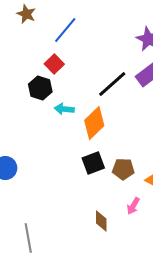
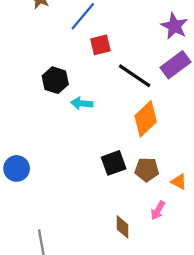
red square: (54, 64) -> (100, 45), moved, turned 30
black line: (112, 84) -> (135, 76), turned 76
orange diamond: (94, 123) -> (146, 119), moved

